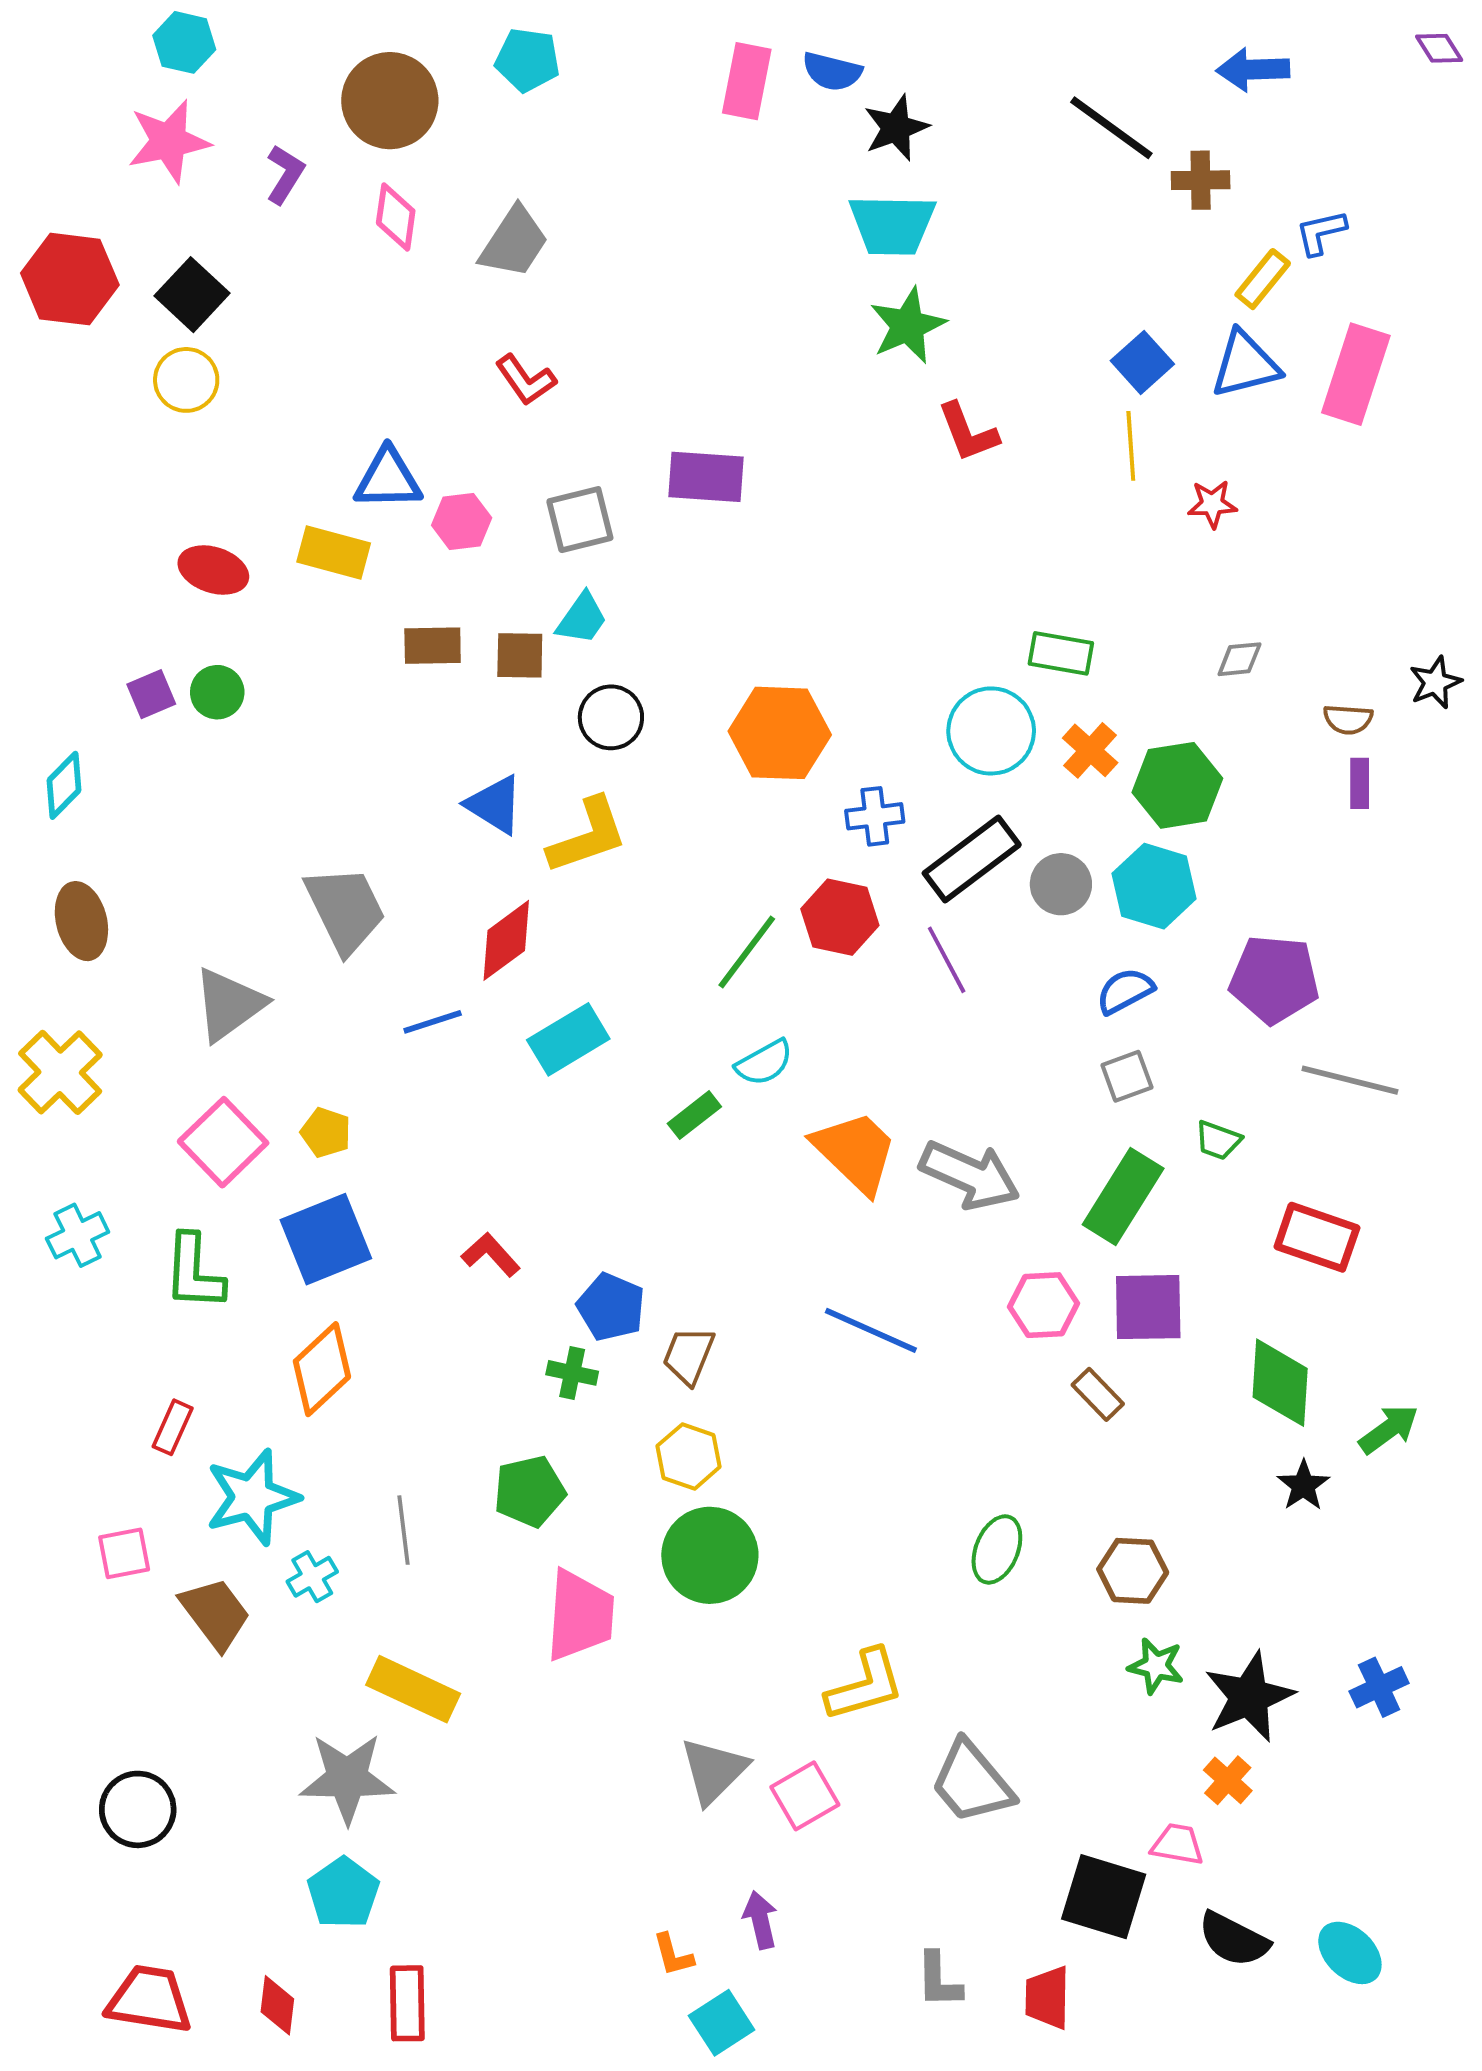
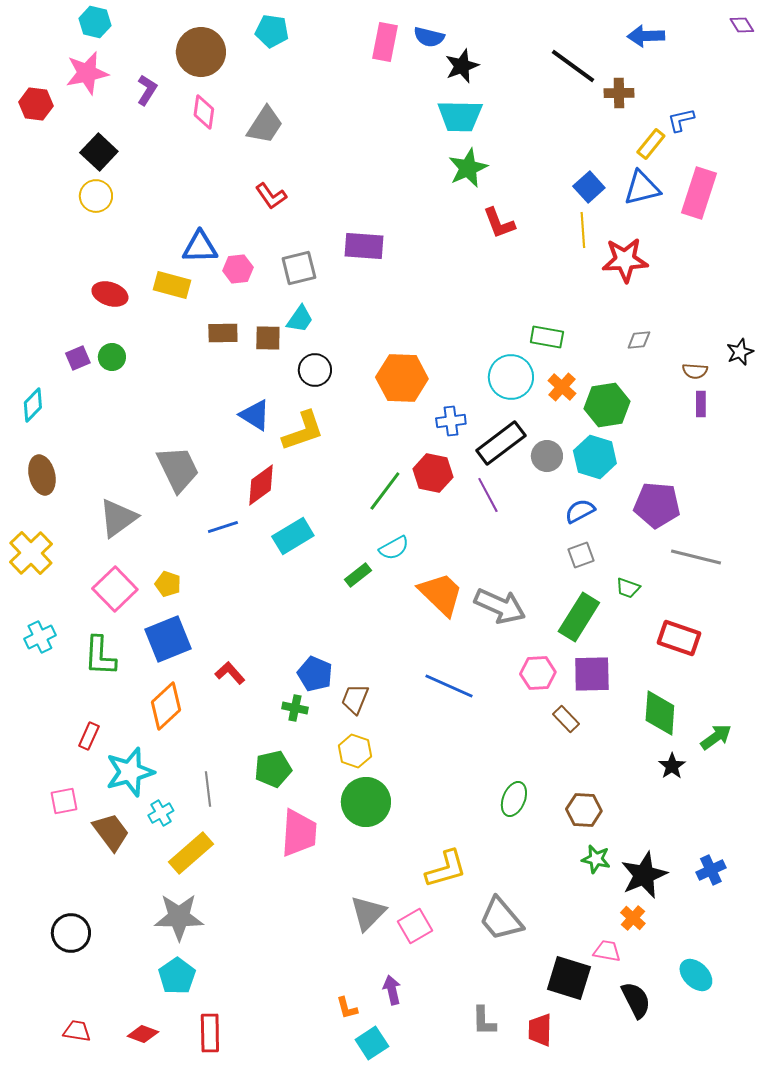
red hexagon: (70, 279) -> (36, 104), moved, size x0.7
red star: (1212, 504) -> (625, 260), size x1.8
red L-shape: (491, 1255) -> (230, 673), moved
yellow rectangle: (413, 1689) -> (191, 853), moved, turned -66
black semicircle: (1234, 1939) -> (636, 1000), turned -144
cyan ellipse: (1350, 1953) -> (696, 975), moved
red trapezoid: (149, 1999) -> (77, 1031), size x0.6
red diamond: (277, 2005) -> (143, 1034), turned -76

